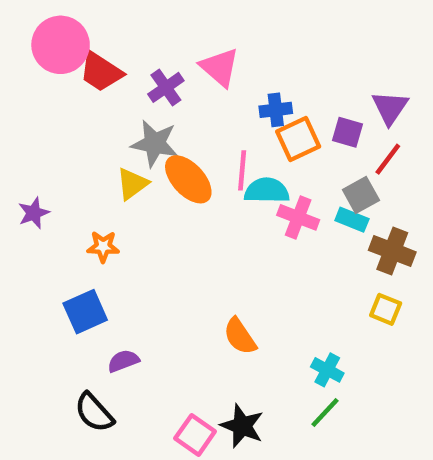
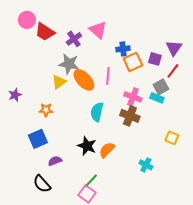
pink circle: (61, 45) -> (27, 20), size x0.7
cyan semicircle: (267, 191) -> (97, 112), moved, turned -78
brown cross: (392, 251) -> (130, 116), moved
orange semicircle: (240, 336) -> (107, 150), turned 78
green line: (325, 412) -> (91, 181), moved
black star: (242, 426) -> (87, 146), moved

